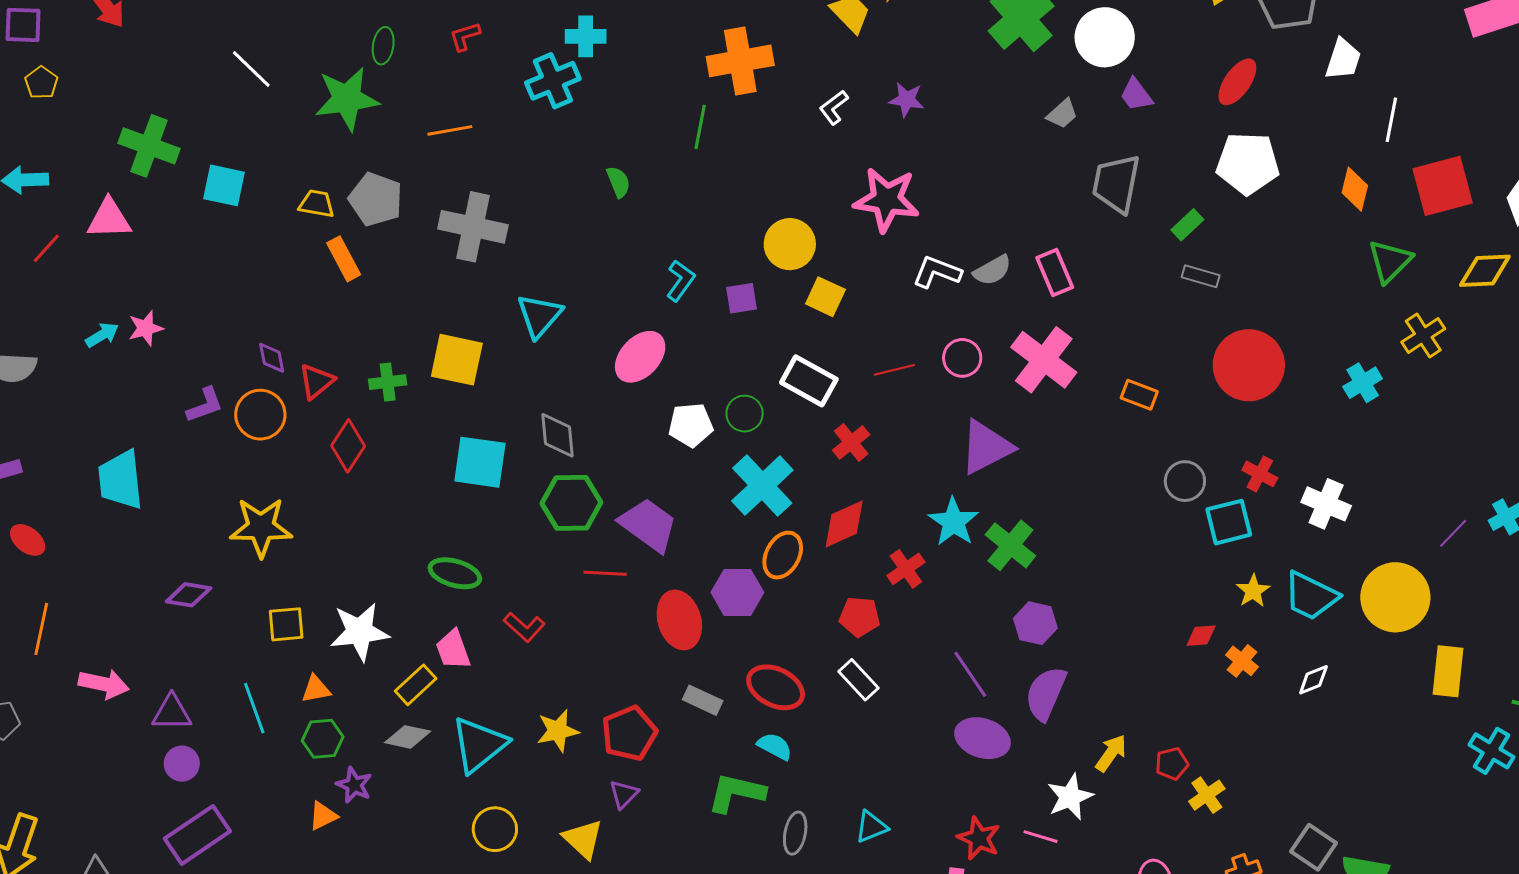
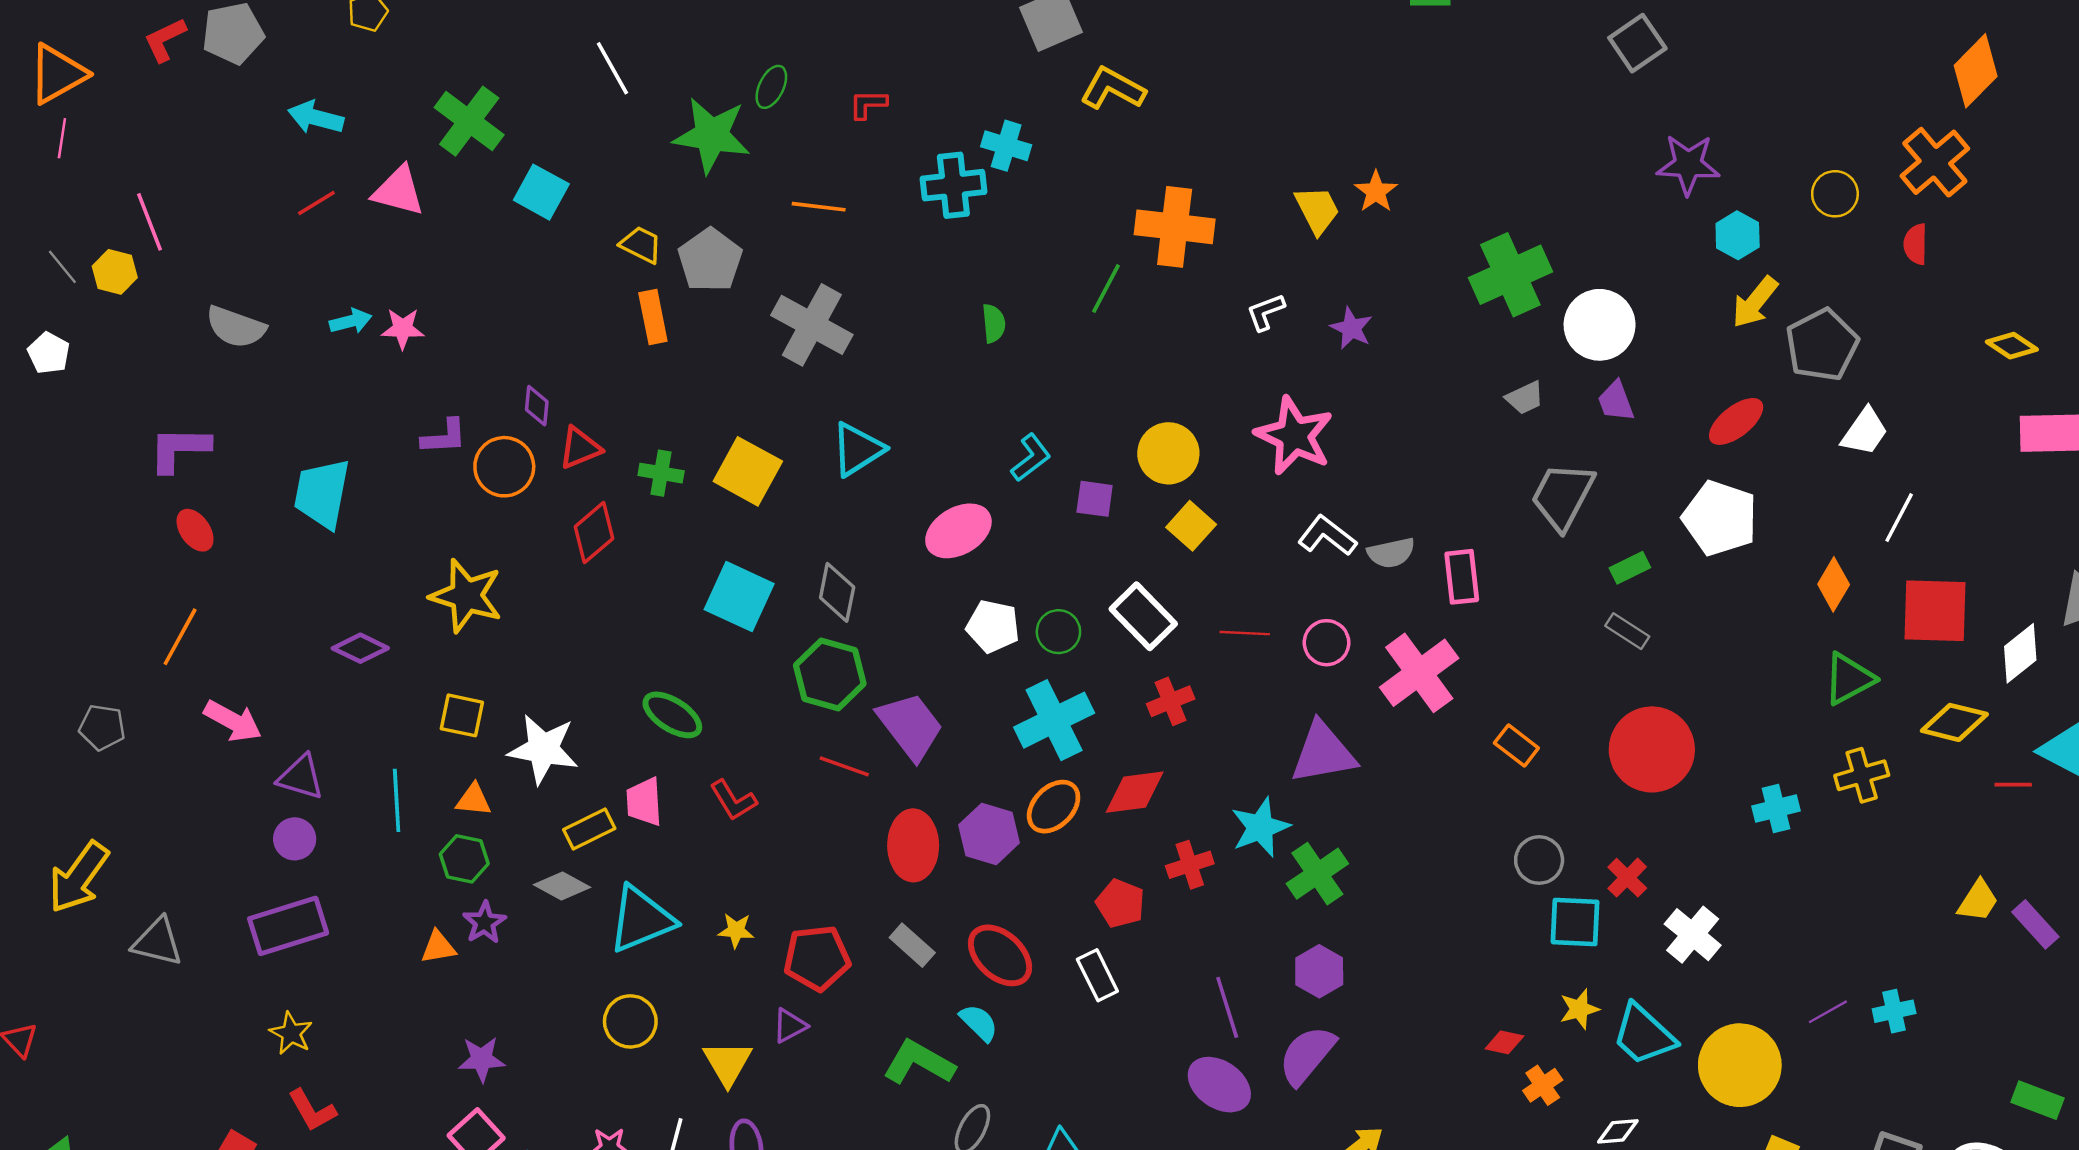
yellow star: (558, 731) -> (736, 930), size x0.7

